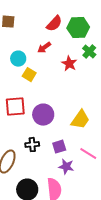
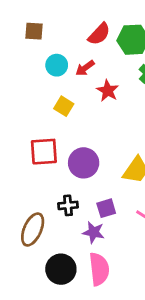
cyan circle: (18, 59) -> (57, 65), moved
red star: (69, 64) -> (108, 91), moved
purple star: (66, 167) -> (93, 232), moved

